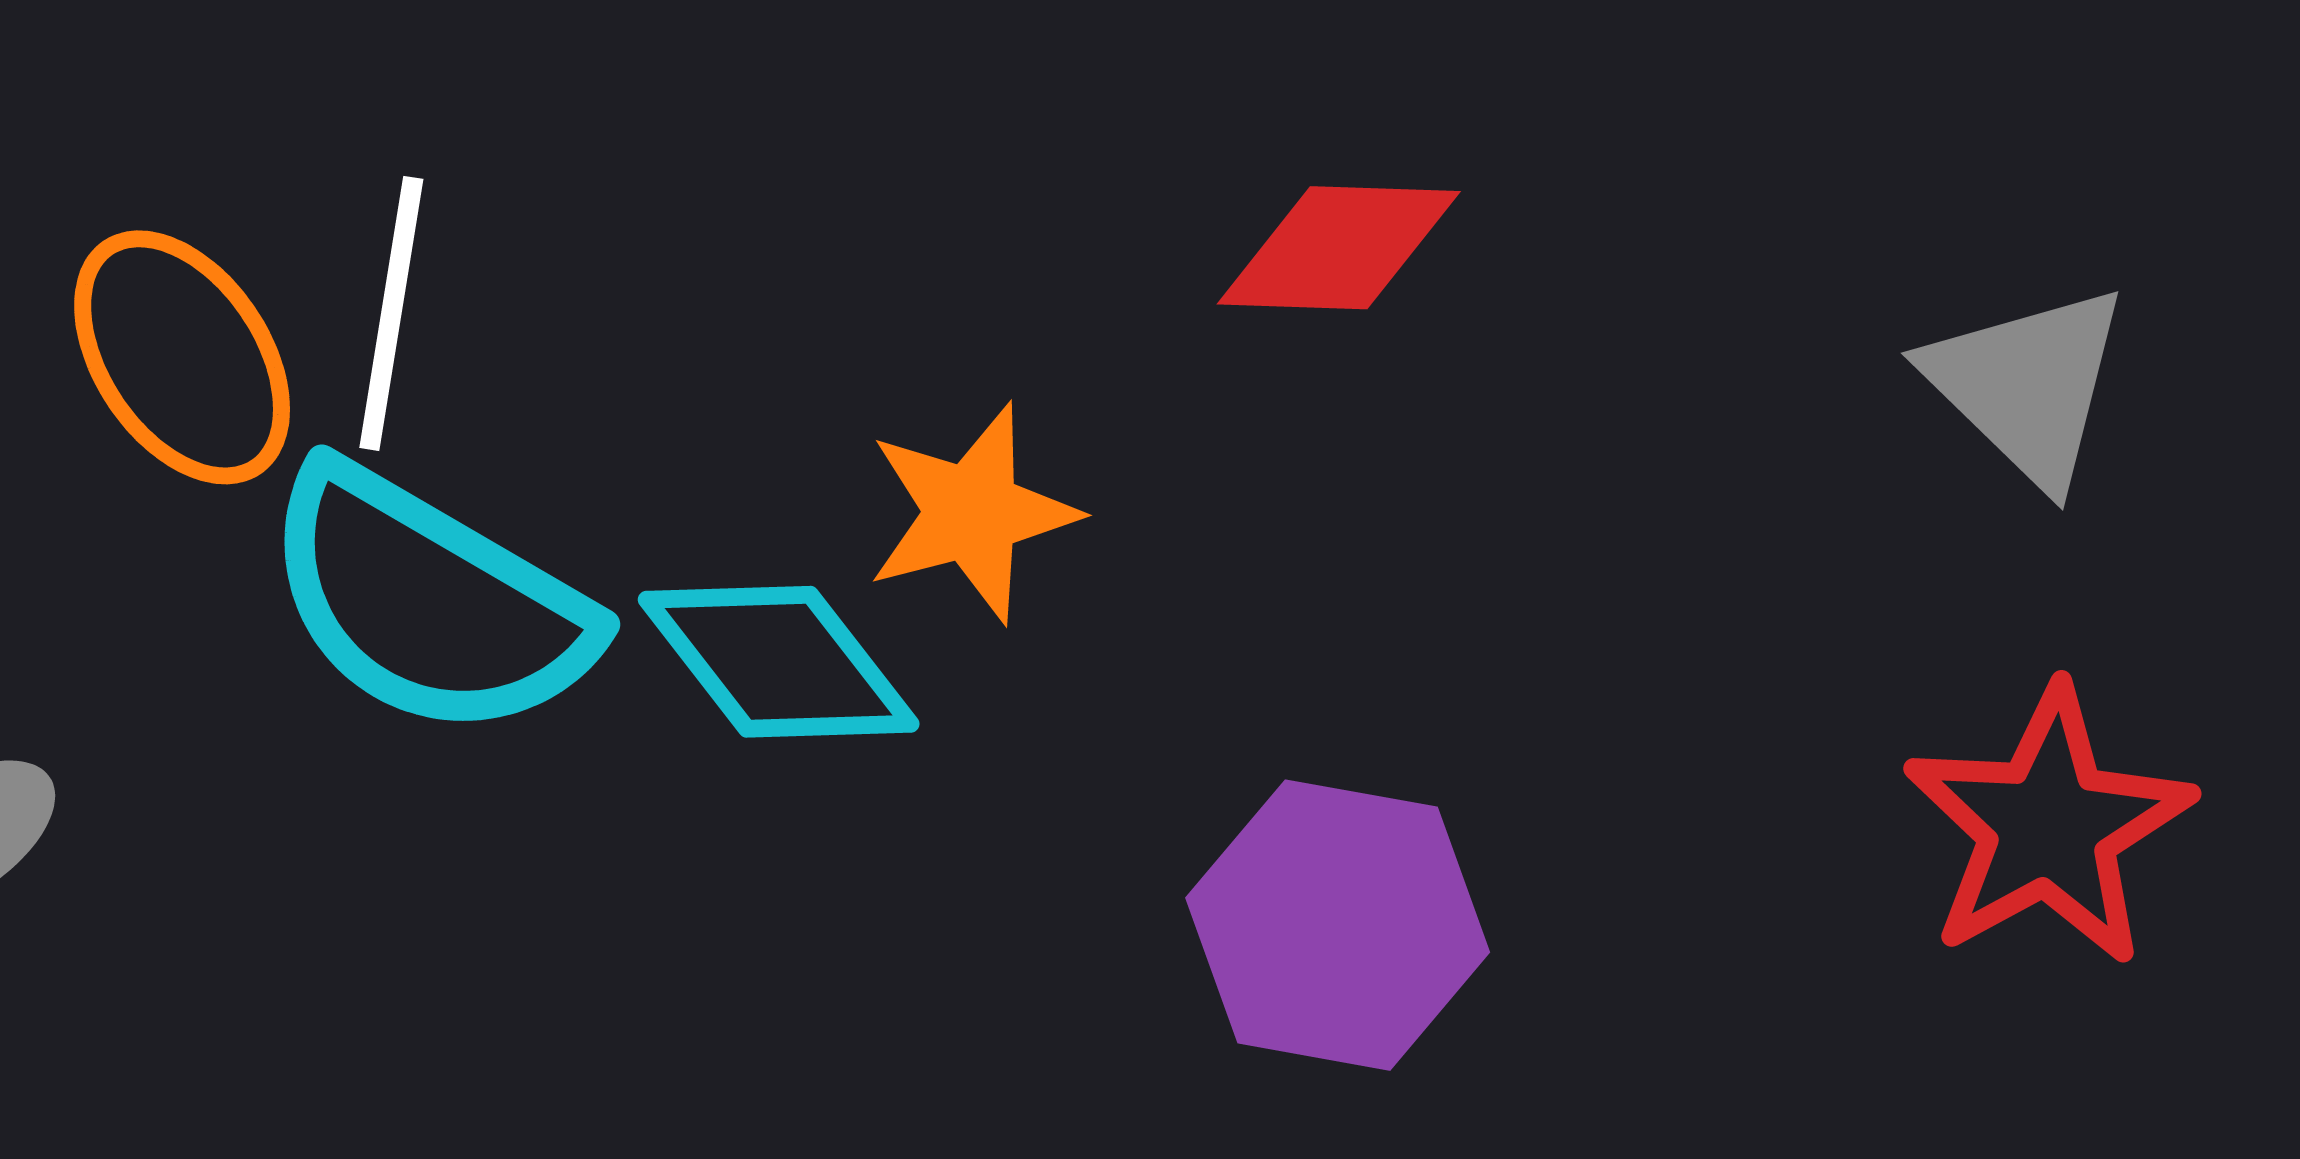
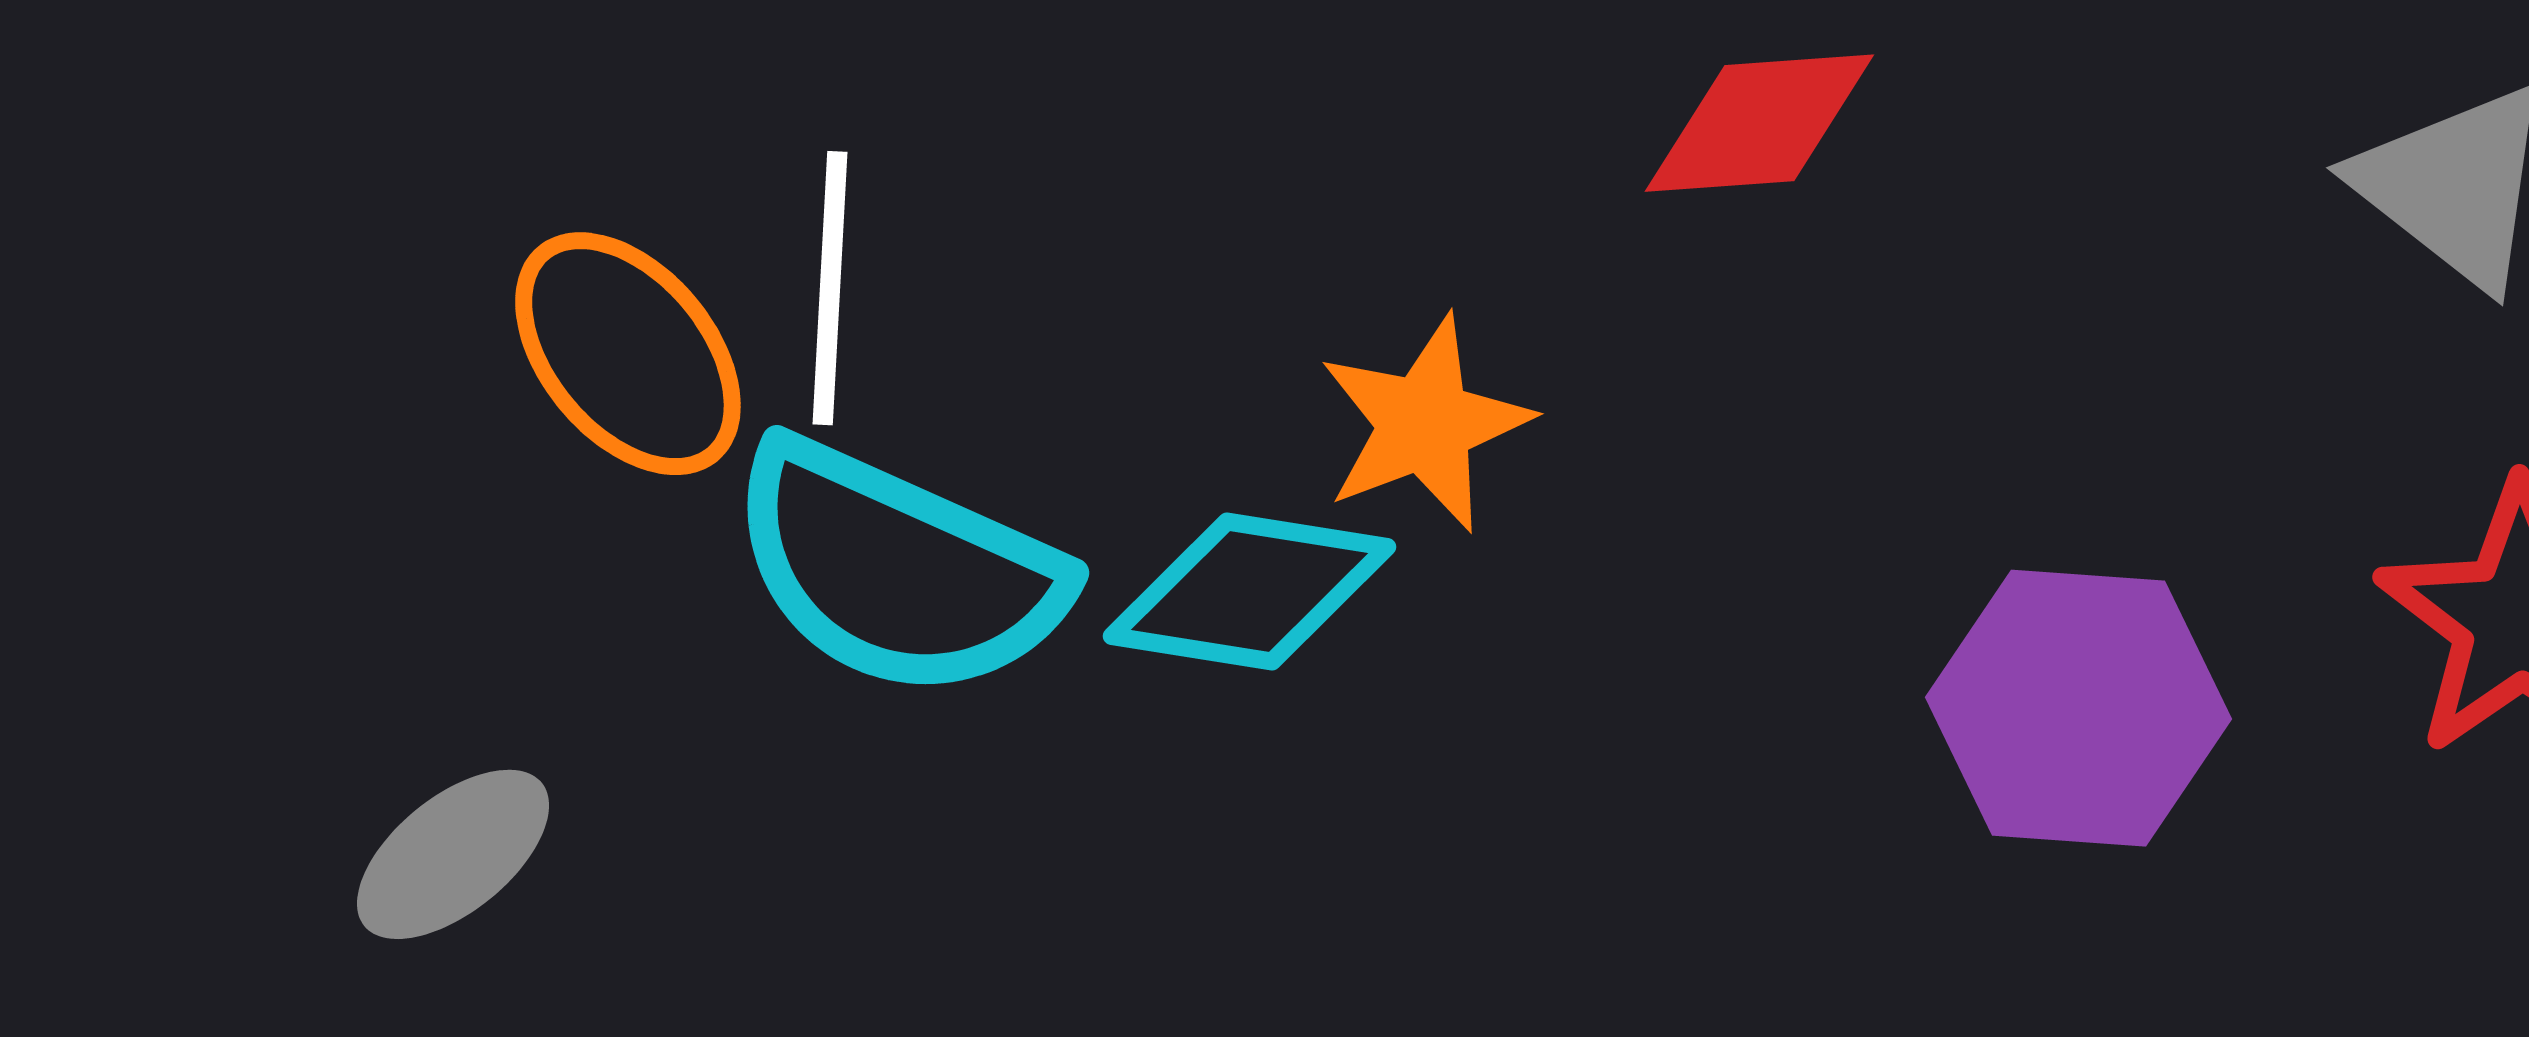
cyan diamond: (779, 662) -> (1250, 591), turned -37
purple hexagon: (1338, 925) -> (2078, 708), moved

